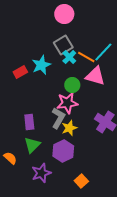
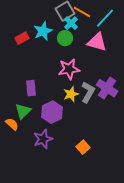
orange line: (86, 57) -> (82, 12), moved
green circle: (72, 85) -> (65, 38), moved
gray L-shape: (58, 118) -> (88, 92), moved
green triangle: (32, 145) -> (23, 111), moved
purple hexagon: (63, 151) -> (52, 112), moved

